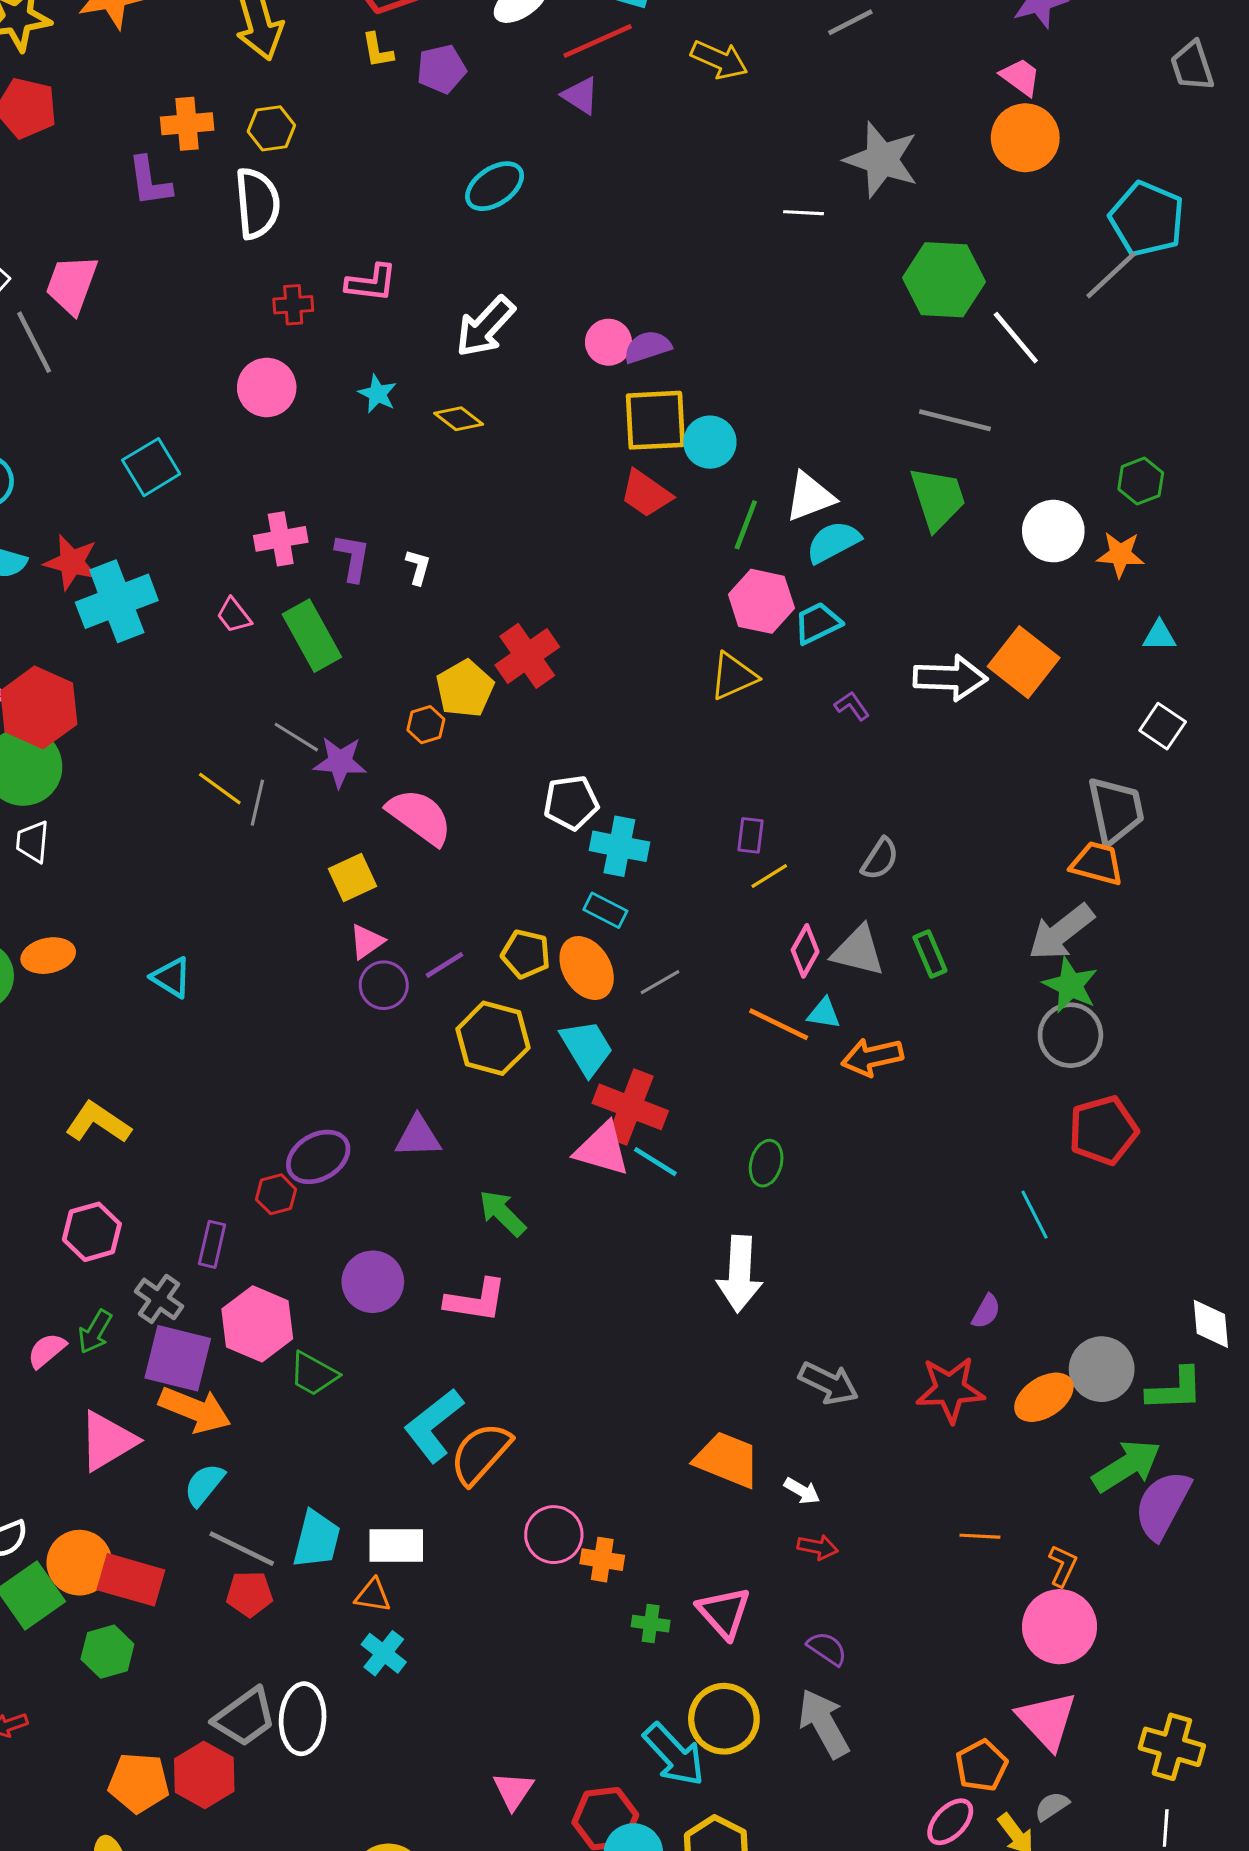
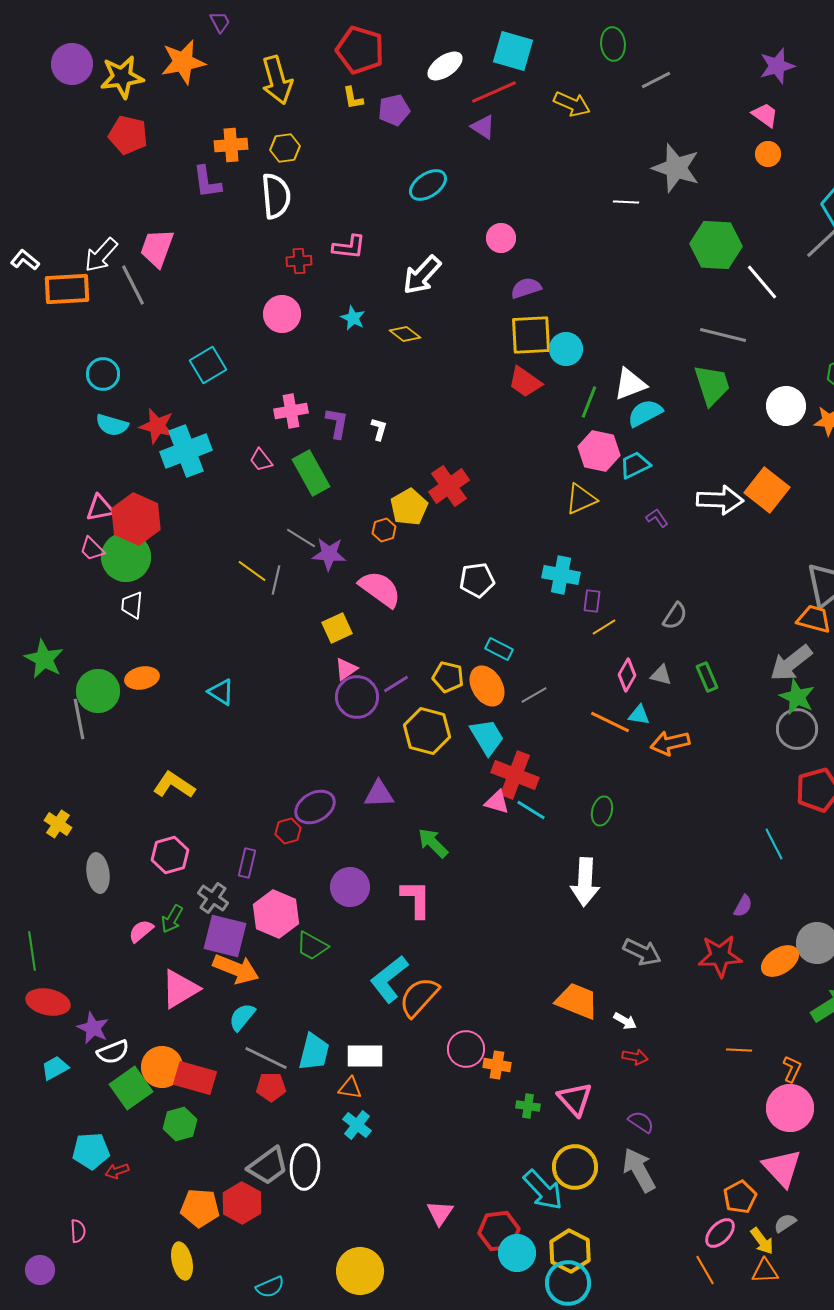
orange circle: (1025, 138) -> (768, 154), size x0.6
pink circle: (608, 342) -> (501, 238), moved
cyan cross: (619, 846) -> (561, 575), moved
gray triangle: (858, 951) -> (661, 675), size x0.6
purple circle: (384, 985) -> (357, 697), size x1.4
pink triangle: (602, 1149) -> (497, 802), size x0.7
pink L-shape: (476, 1300) -> (416, 899), turned -99

